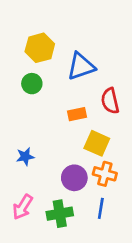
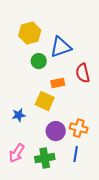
green circle: (32, 84) -> (39, 61), moved
yellow square: (97, 143) -> (45, 101), moved

